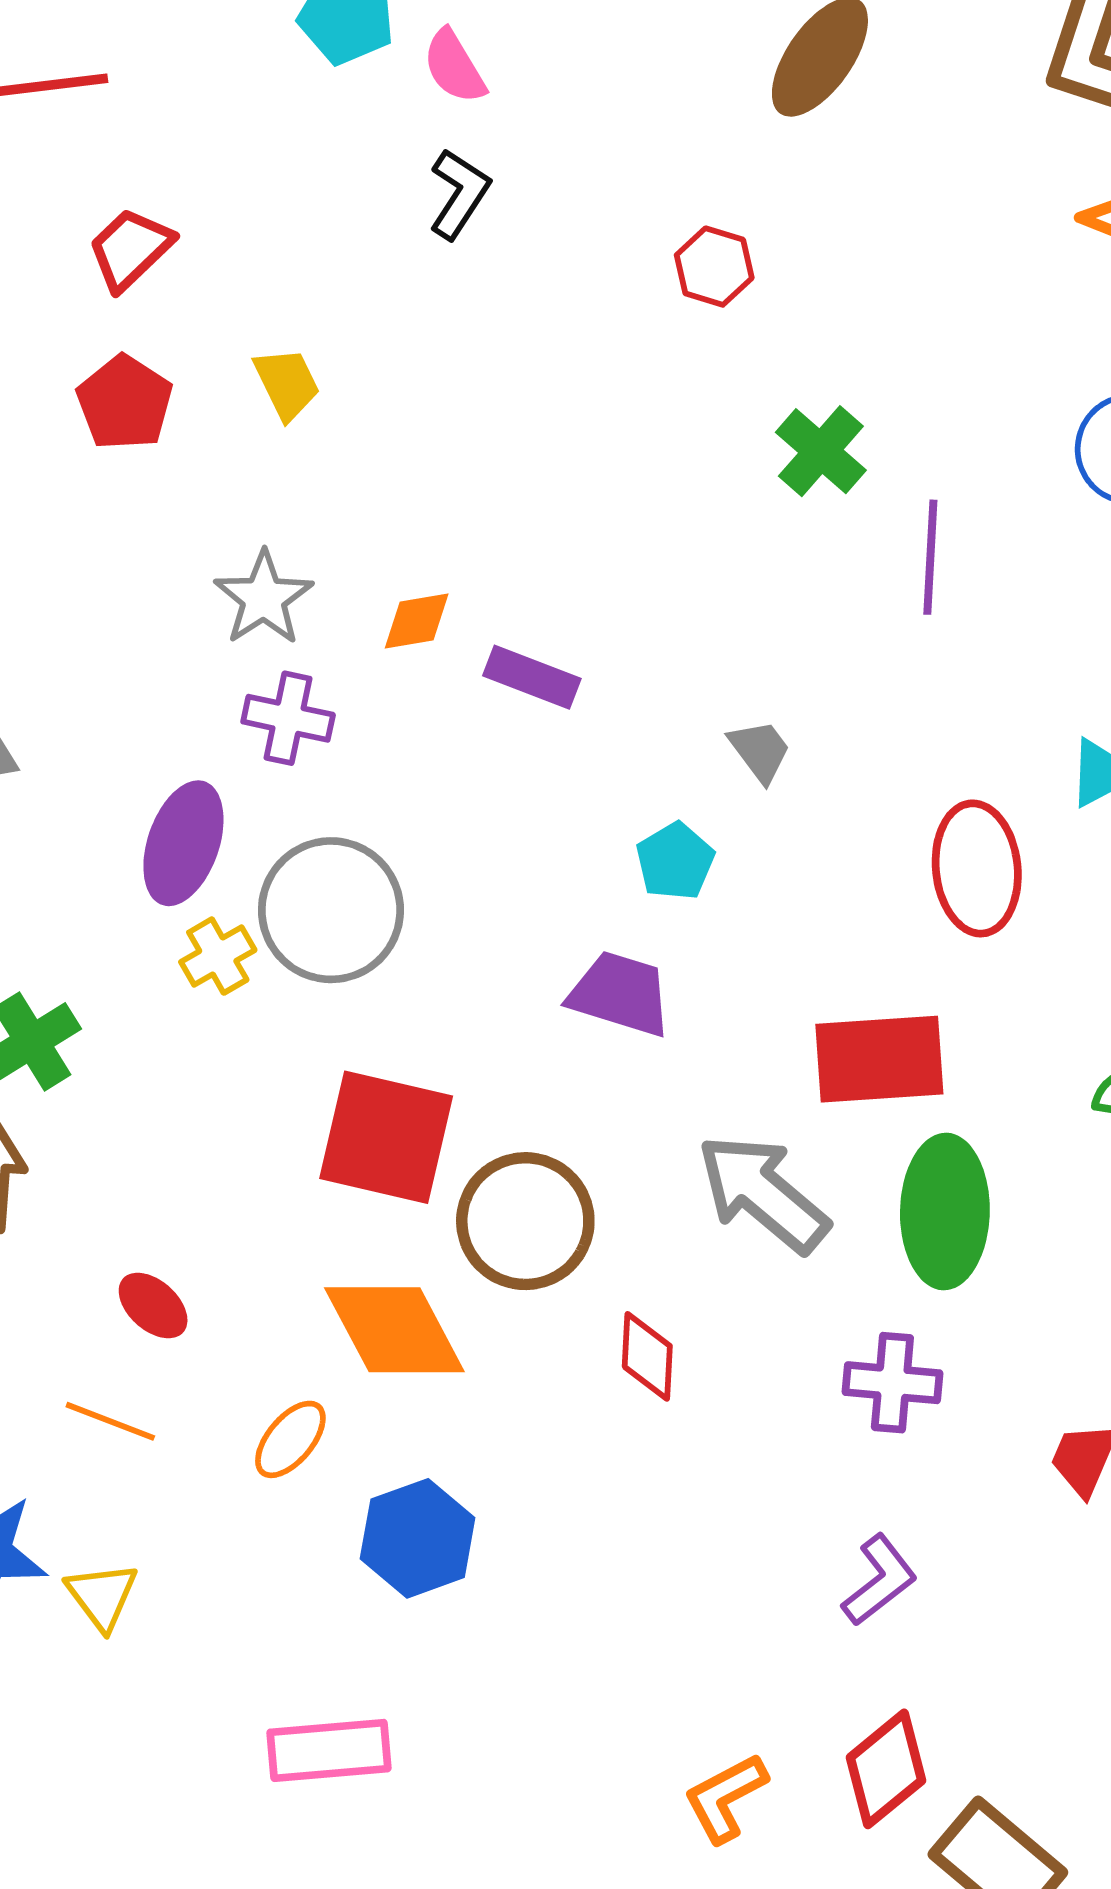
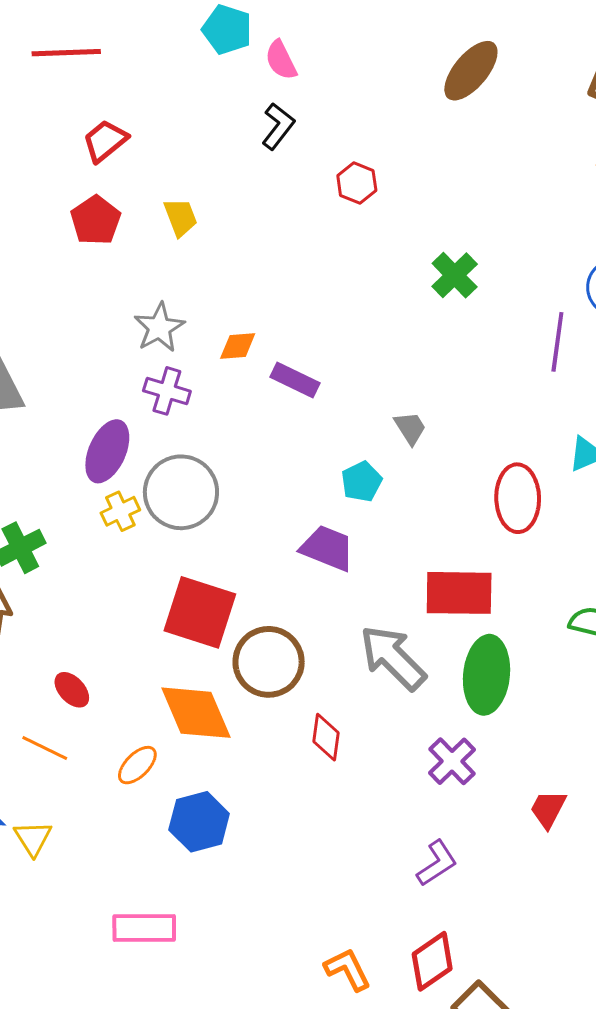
red hexagon: (714, 267) -> (357, 183), moved
purple line: (930, 557) -> (557, 342), moved
purple cross: (892, 1383) -> (452, 761), turned 36
orange L-shape: (725, 1798) -> (348, 969), turned 87

